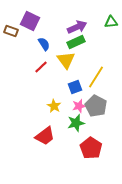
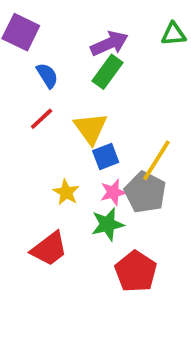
green rectangle: (76, 42) -> (108, 72), turned -30
yellow triangle: (66, 60) -> (91, 128), moved
yellow line: (96, 77) -> (157, 160), moved

